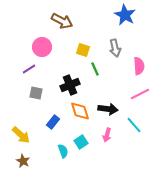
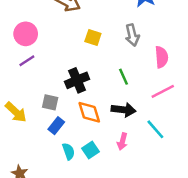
pink circle: (42, 47) -> (26, 34), moved
green line: (95, 69) -> (124, 77), moved
gray square: (36, 93) -> (50, 102), moved
yellow arrow: (21, 135) -> (16, 112), moved
cyan semicircle: (63, 151) -> (68, 151), moved

